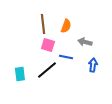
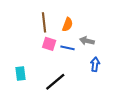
blue line: (66, 57) -> (68, 48), moved
black line: (47, 70) -> (55, 82), moved

